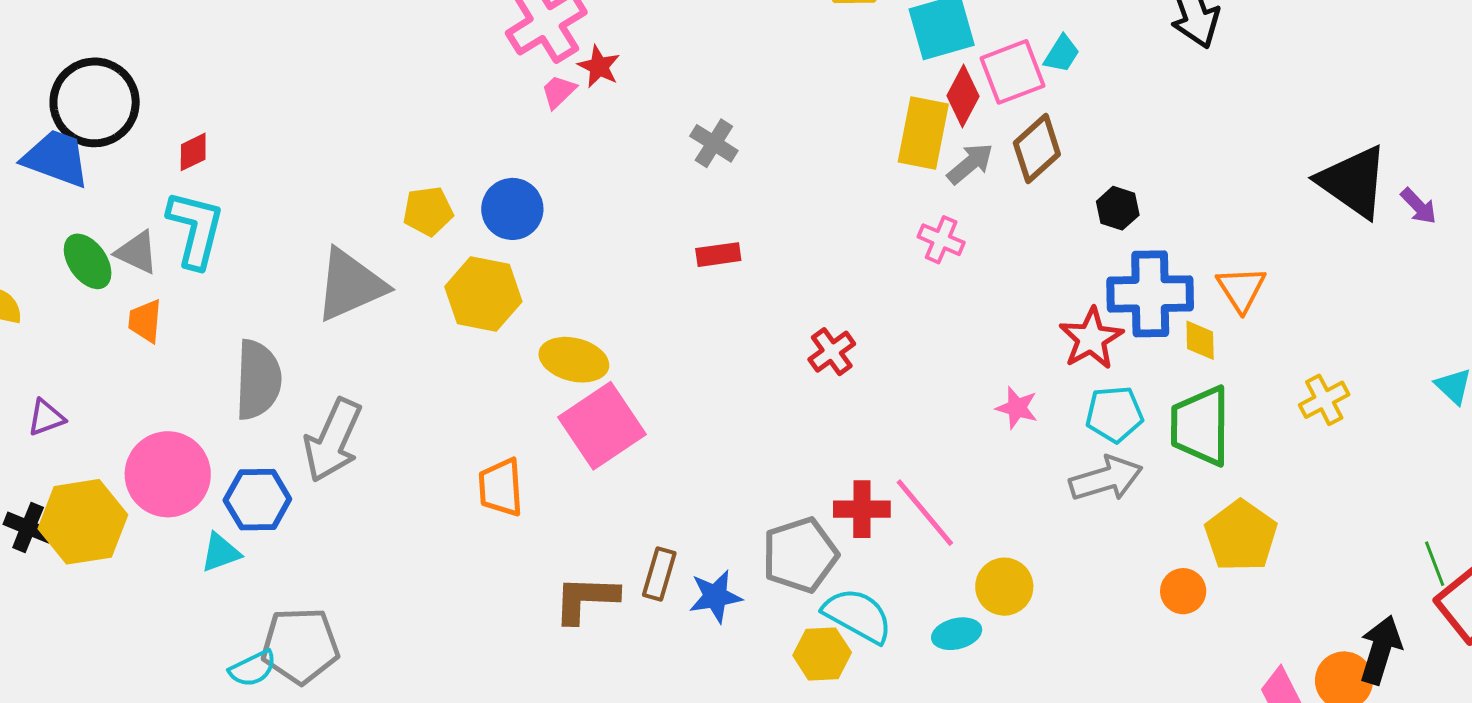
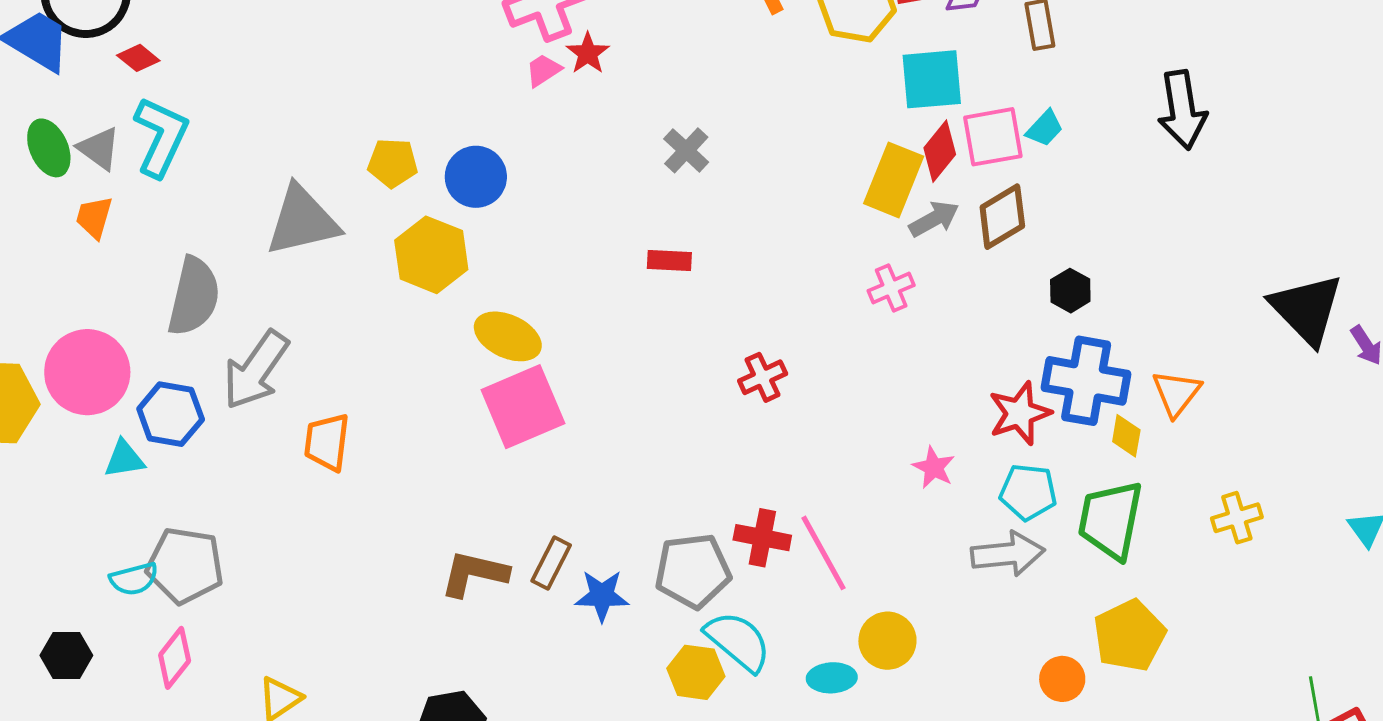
red diamond: (193, 152) -> (138, 58), moved, turned 54
pink cross: (941, 240) -> (891, 288), turned 33
orange trapezoid: (501, 487) -> (327, 442), moved

